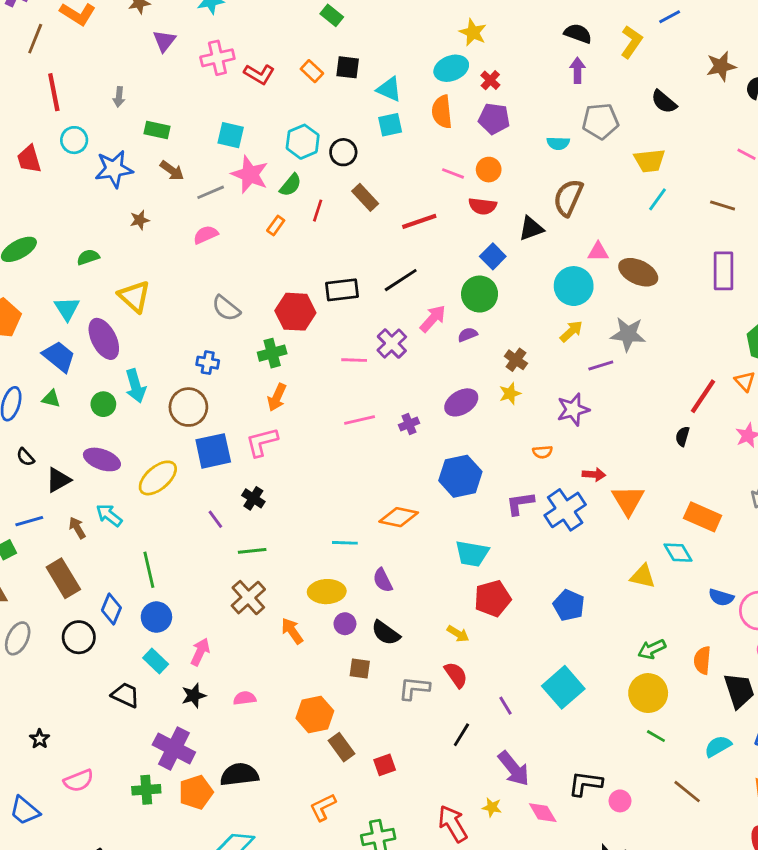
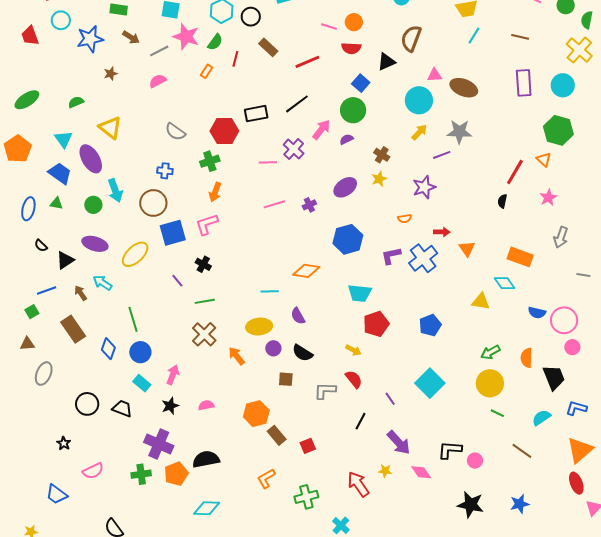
orange triangle: (628, 500) -> (467, 249), size x0.7
blue pentagon: (569, 605) -> (430, 325), turned 30
black circle: (79, 637) -> (87, 404), moved

